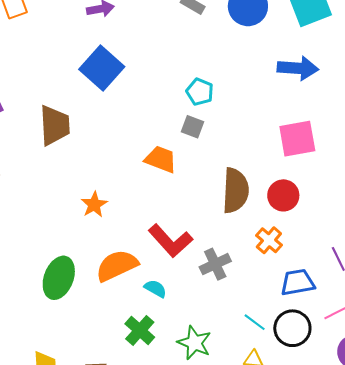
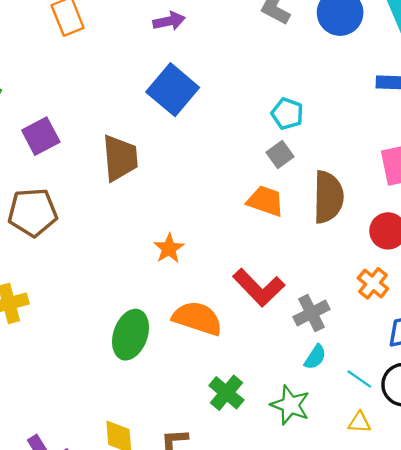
gray square: (192, 127) -> (280, 154), turned 35
orange trapezoid: (161, 159) -> (265, 201), moved
brown semicircle: (235, 191) -> (328, 197), moved
orange semicircle: (117, 266) -> (197, 318), turned 45
cyan semicircle: (155, 289) -> (315, 357), moved, turned 95

